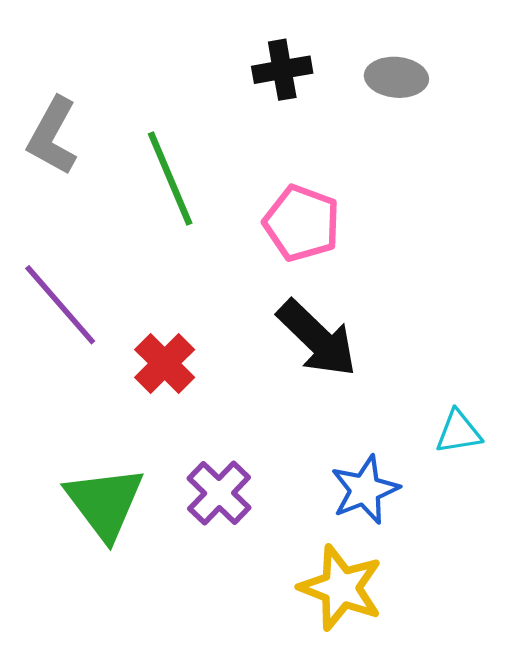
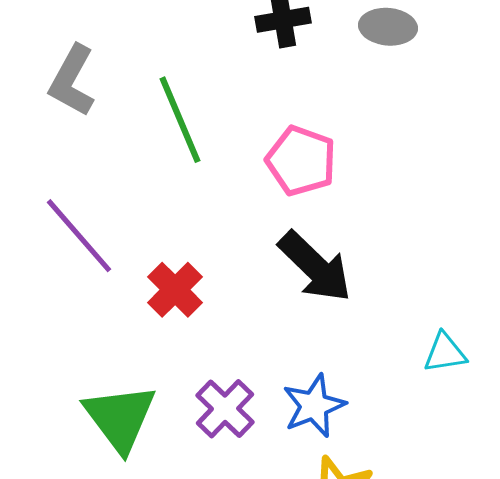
blue star: (365, 490) -> (314, 406), moved

